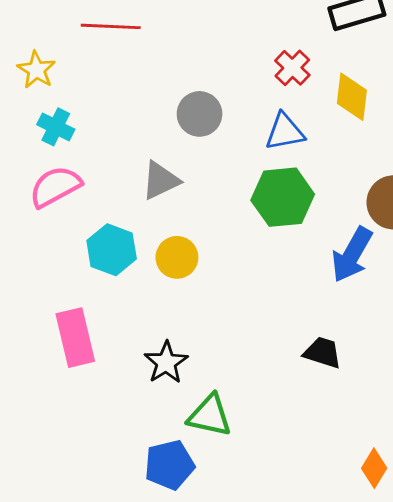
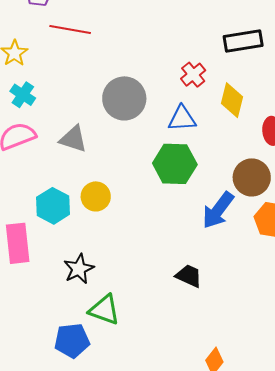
gray circle: (200, 114) -> (124, 98), size x1.4
gray triangle: (161, 180) -> (73, 139), moved, turned 36
cyan hexagon: (112, 250) -> (53, 206), moved

